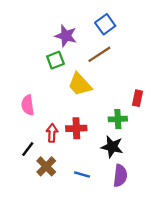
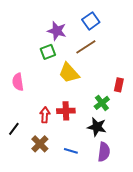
pink semicircle: (28, 105) -> (18, 82), moved
green cross: (118, 119) -> (102, 103), turned -35
black line: (28, 149) -> (14, 129), moved

